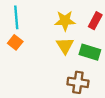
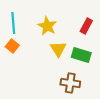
yellow star: (65, 21) -> (47, 26), moved, turned 30

